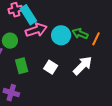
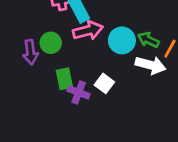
white arrow: (83, 66) -> (150, 65), moved, turned 55
purple cross: (11, 93) -> (79, 92), moved

